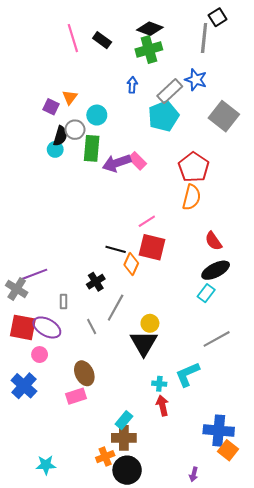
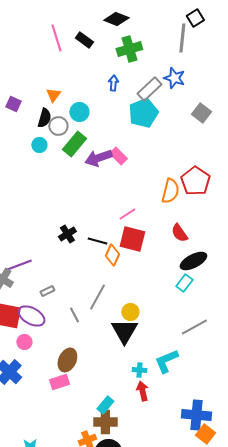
black diamond: (150, 29) -> (116, 19), moved
purple square: (51, 107) -> (13, 104), moved
gray square: (224, 116) -> (201, 113), size x0.7
black semicircle: (60, 136) -> (44, 118), moved
green rectangle: (92, 148) -> (74, 144), turned 35
red pentagon: (194, 167) -> (195, 181), moved
red semicircle: (213, 241) -> (179, 233), moved
black cross: (96, 282) -> (67, 234), moved
gray rectangle: (64, 301) -> (47, 291), turned 64
brown ellipse: (84, 373) -> (67, 360), turned 50

